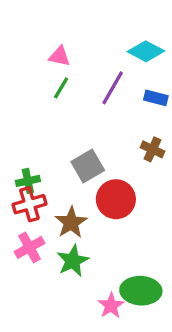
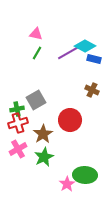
cyan diamond: (146, 51) -> (85, 46), moved
purple line: (113, 88) -> (68, 53), turned 30
gray square: (88, 166) -> (36, 100), moved

